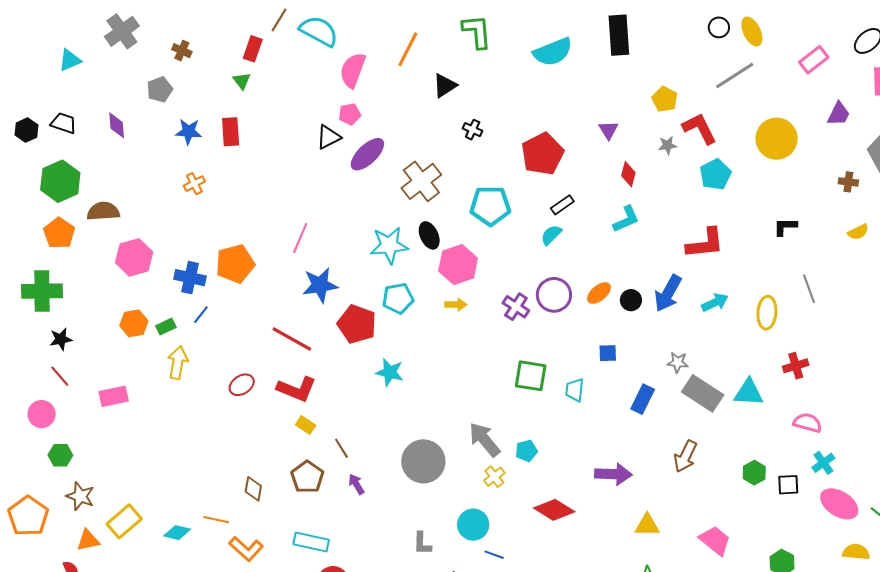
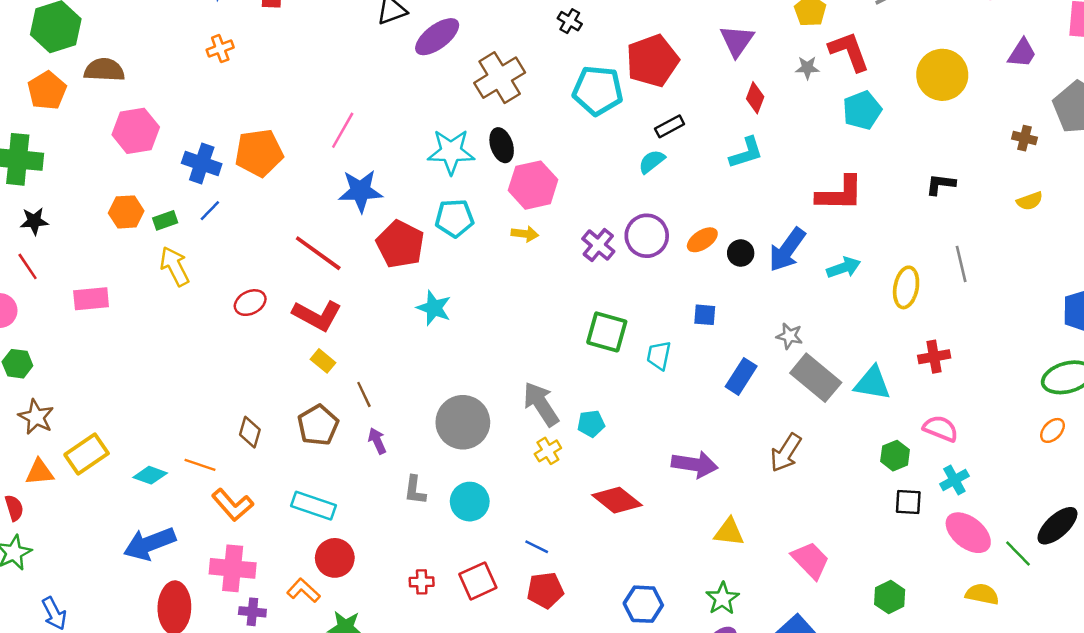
purple triangle: (609, 130) -> (737, 41), size x1.4
cyan pentagon: (490, 206) -> (598, 90), moved
yellow arrow: (178, 363) -> (175, 266), turned -44
green hexagon: (754, 473) -> (895, 456), moved
cyan circle: (473, 525) -> (470, 502), moved
gray L-shape: (422, 543) -> (415, 490), moved

